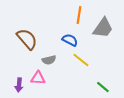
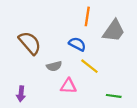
pink triangle: (38, 78) -> (68, 86), moved
green line: (103, 87) -> (114, 96), turned -32

